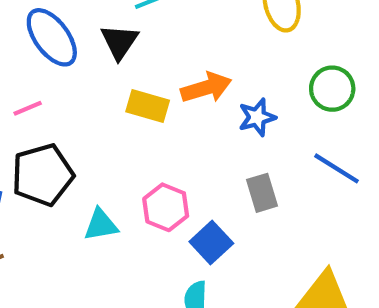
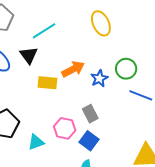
green circle: (332, 89) -> (126, 69), moved
gray rectangle: (262, 193) -> (90, 114), moved

